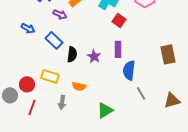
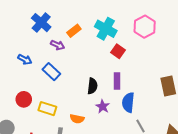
black semicircle: (72, 54) -> (92, 86), moved
purple star: (94, 56) -> (103, 107), moved
red circle: (27, 84) -> (24, 99), moved

